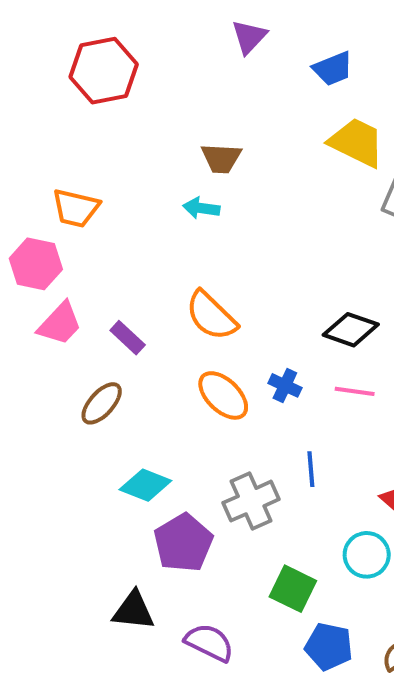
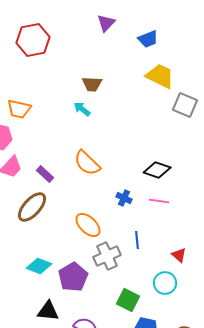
cyan arrow: (201, 208) -> (82, 109), turned 30
orange ellipse: (223, 395) -> (88, 225), moved
brown ellipse: (102, 403) -> (32, 207), size x1.4
cyan diamond: (145, 485) -> (39, 266), moved

